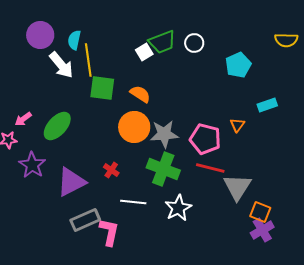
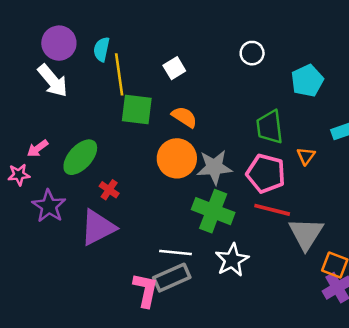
green trapezoid: (162, 42) -> (270, 127), moved, turned 104
white square: (144, 52) -> (174, 68), moved
white arrow: (61, 65) -> (53, 81), moved
red cross: (111, 170) -> (109, 190), moved
gray rectangle: (85, 220) -> (172, 278), moved

